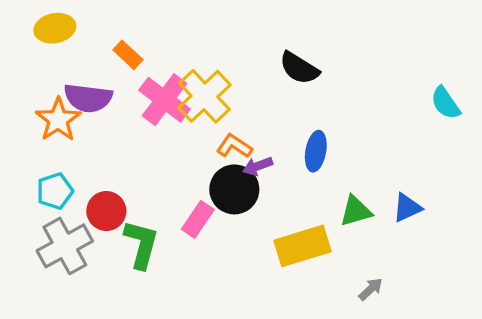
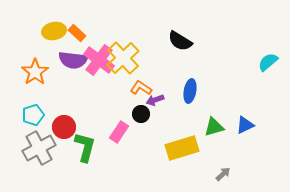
yellow ellipse: (55, 28) -> (54, 31), moved
purple semicircle: (88, 98) -> (73, 60), moved
cyan semicircle: (445, 103) -> (268, 62), turned 85
black circle: (234, 189) -> (141, 114), size x0.6

